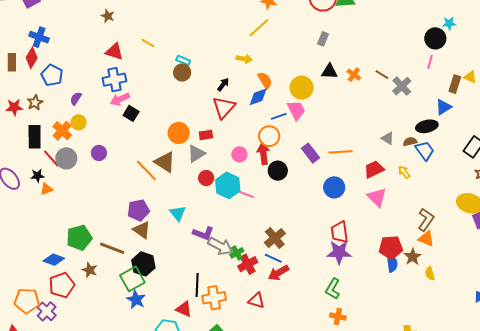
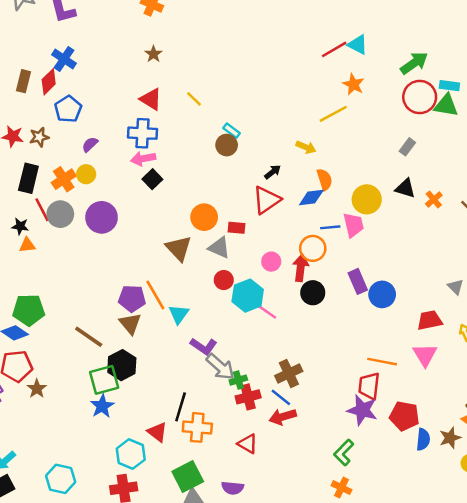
orange line: (341, 152) -> (382, 362), moved
purple circle: (99, 153) -> (102, 217), size x1.6
gray triangle: (196, 154) -> (219, 248), turned 42
orange line: (146, 170) -> (155, 295), moved
blue circle: (334, 187) -> (382, 294), moved
green pentagon: (79, 238) -> (29, 310), moved
red pentagon: (391, 247) -> (404, 416), moved
brown star: (90, 270) -> (37, 389), moved

